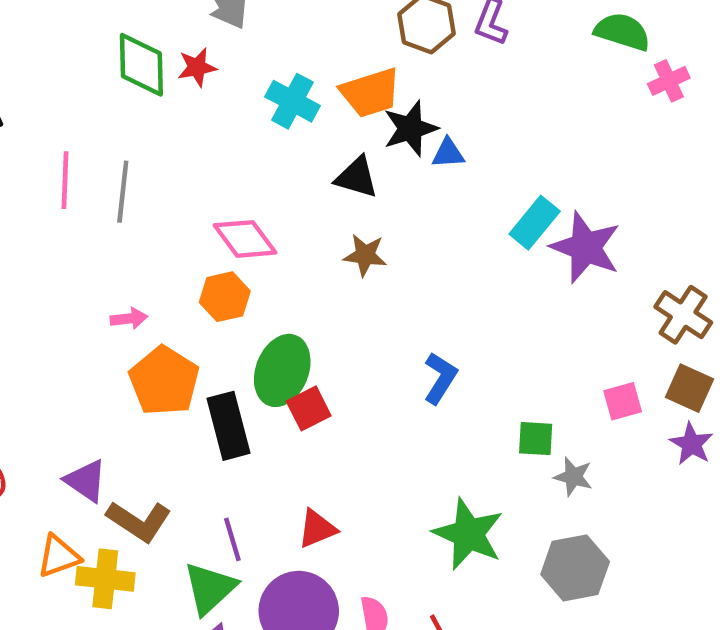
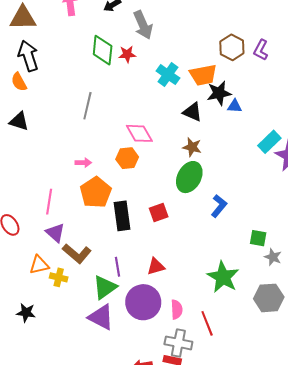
pink line: (65, 180) -> (49, 202), moved
green ellipse: (282, 370) -> (189, 177), moved
yellow cross: (105, 579) -> (59, 277), size x0.7

